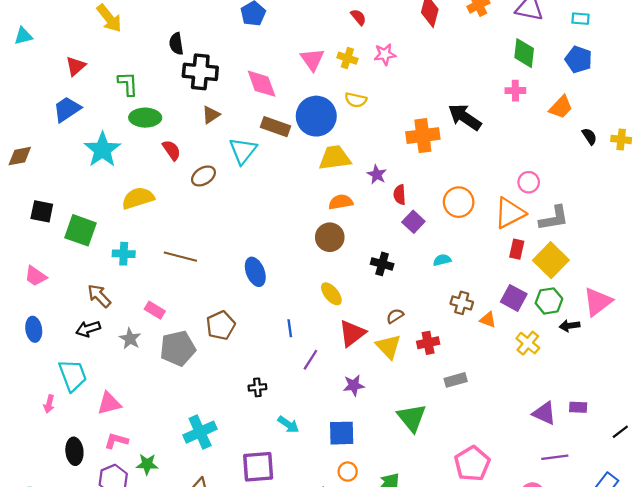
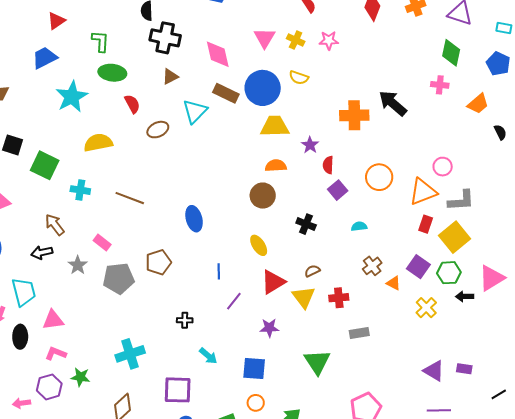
brown cross: (462, 303) -> (372, 266), turned 30
black ellipse: (74, 451) -> (20, 337), moved

